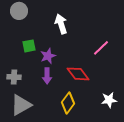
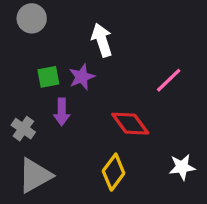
purple star: (48, 56) -> (82, 77), moved
purple arrow: (47, 76) -> (62, 112), moved
gray cross: (14, 77) -> (23, 129), turned 32

